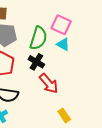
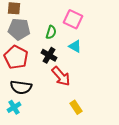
green semicircle: (38, 38) -> (51, 32), size x0.6
cyan triangle: (63, 44) -> (75, 46), moved

